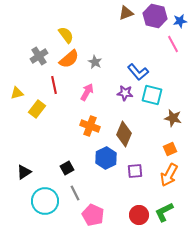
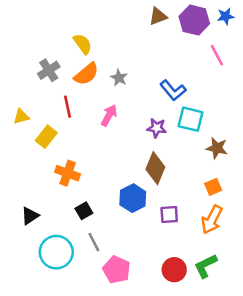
blue star: (180, 21) -> (226, 16), moved
purple star: (125, 93) -> (157, 128), moved
orange cross: (90, 126) -> (68, 173), moved

